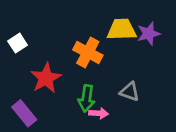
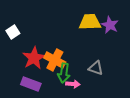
purple star: (149, 34) -> (110, 25), turned -30
orange cross: (88, 52) -> (55, 60), moved
purple rectangle: (24, 113) -> (31, 84), moved, turned -30

